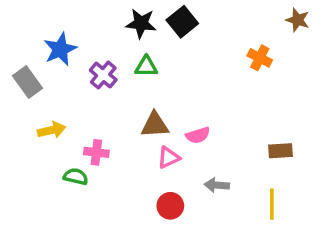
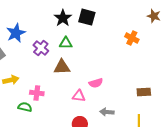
black square: (182, 22) -> (87, 17), turned -36
black star: (141, 23) -> (63, 18), turned 30
brown triangle: (155, 125) -> (62, 67), moved
pink triangle: (169, 158) -> (79, 96), turned 32

